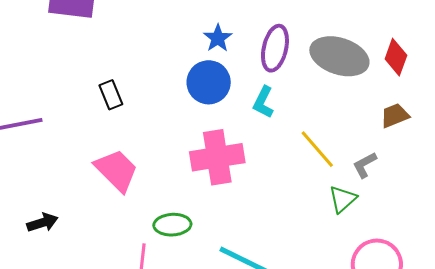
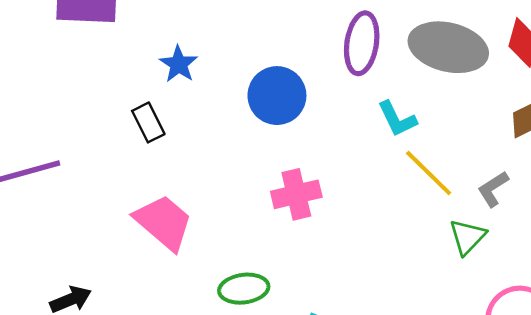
blue star: (218, 38) -> (179, 64), moved
cyan L-shape: (263, 102) -> (397, 119), moved, turned -48
pink cross: (217, 157) -> (296, 194), size x0.7

